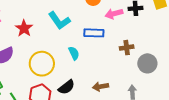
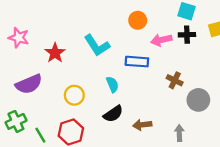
brown cross: (127, 48) -> (175, 80), turned 32
yellow circle: (42, 64) -> (74, 95), size x0.7
black semicircle: (66, 87) -> (113, 114), moved

